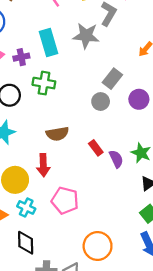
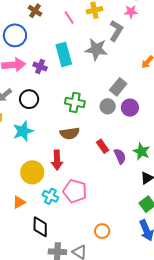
purple cross: (21, 57) -> (40, 66), turned 32
green cross: (44, 83) -> (75, 102), moved
purple circle: (139, 99) -> (130, 108), moved
cyan cross: (26, 207) -> (50, 196), moved
orange circle: (98, 246) -> (102, 231), size x0.6

